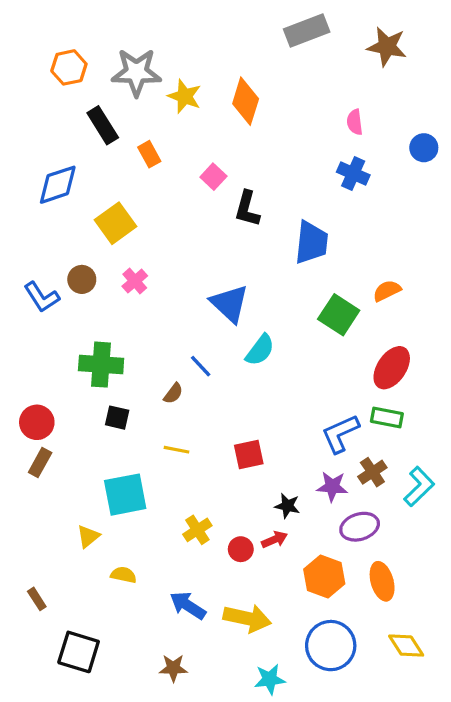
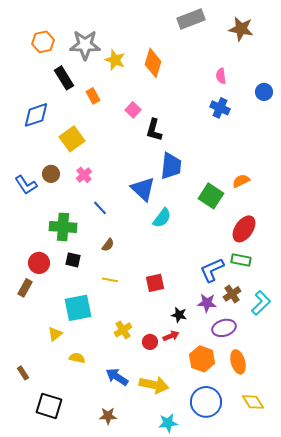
blue trapezoid: (311, 242) -> (171, 166), moved
blue line: (201, 366) -> (100, 208), moved
red circle: (37, 422) -> (39, 263), moved

